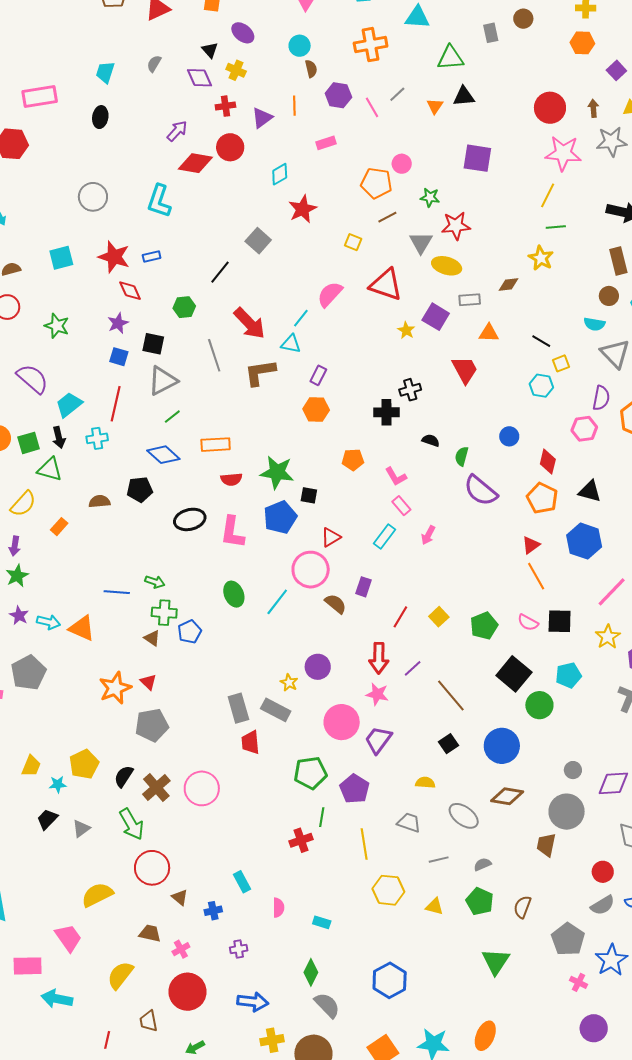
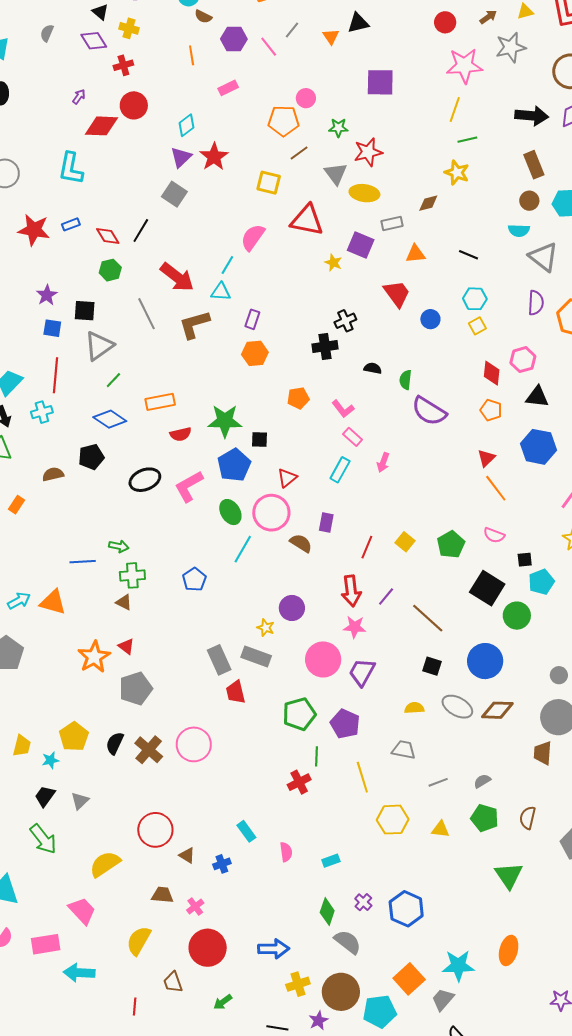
brown semicircle: (311, 69) -> (203, 17), turned 138
red circle: (550, 108) -> (445, 22), size x0.7
brown arrow: (593, 108) -> (488, 17), turned 66
purple triangle: (262, 118) -> (181, 157), moved
purple arrow: (177, 131) -> (79, 97), size x0.7
yellow square: (353, 242) -> (269, 183), size x1.4
red diamond: (130, 291) -> (108, 236), moved
yellow square: (561, 363) -> (477, 326), moved
pink hexagon: (584, 429) -> (523, 360), moved
blue circle: (509, 436) -> (430, 319), moved
orange pentagon: (542, 498) -> (491, 410), size x0.7
pink L-shape: (232, 532) -> (189, 486), turned 60
green ellipse: (234, 594) -> (230, 512), moved
black square: (560, 621) -> (525, 560), moved, size x0.6
cyan arrow: (48, 622) -> (19, 601), turned -35
blue pentagon: (190, 632) -> (194, 579), moved
black square: (449, 744) -> (432, 666), turned -30
gray ellipse: (464, 816) -> (457, 707), moved
green arrow: (131, 824) -> (43, 839), moved
cyan rectangle: (322, 922) -> (331, 861), turned -30
purple cross: (239, 949) -> (363, 902), moved, turned -30

